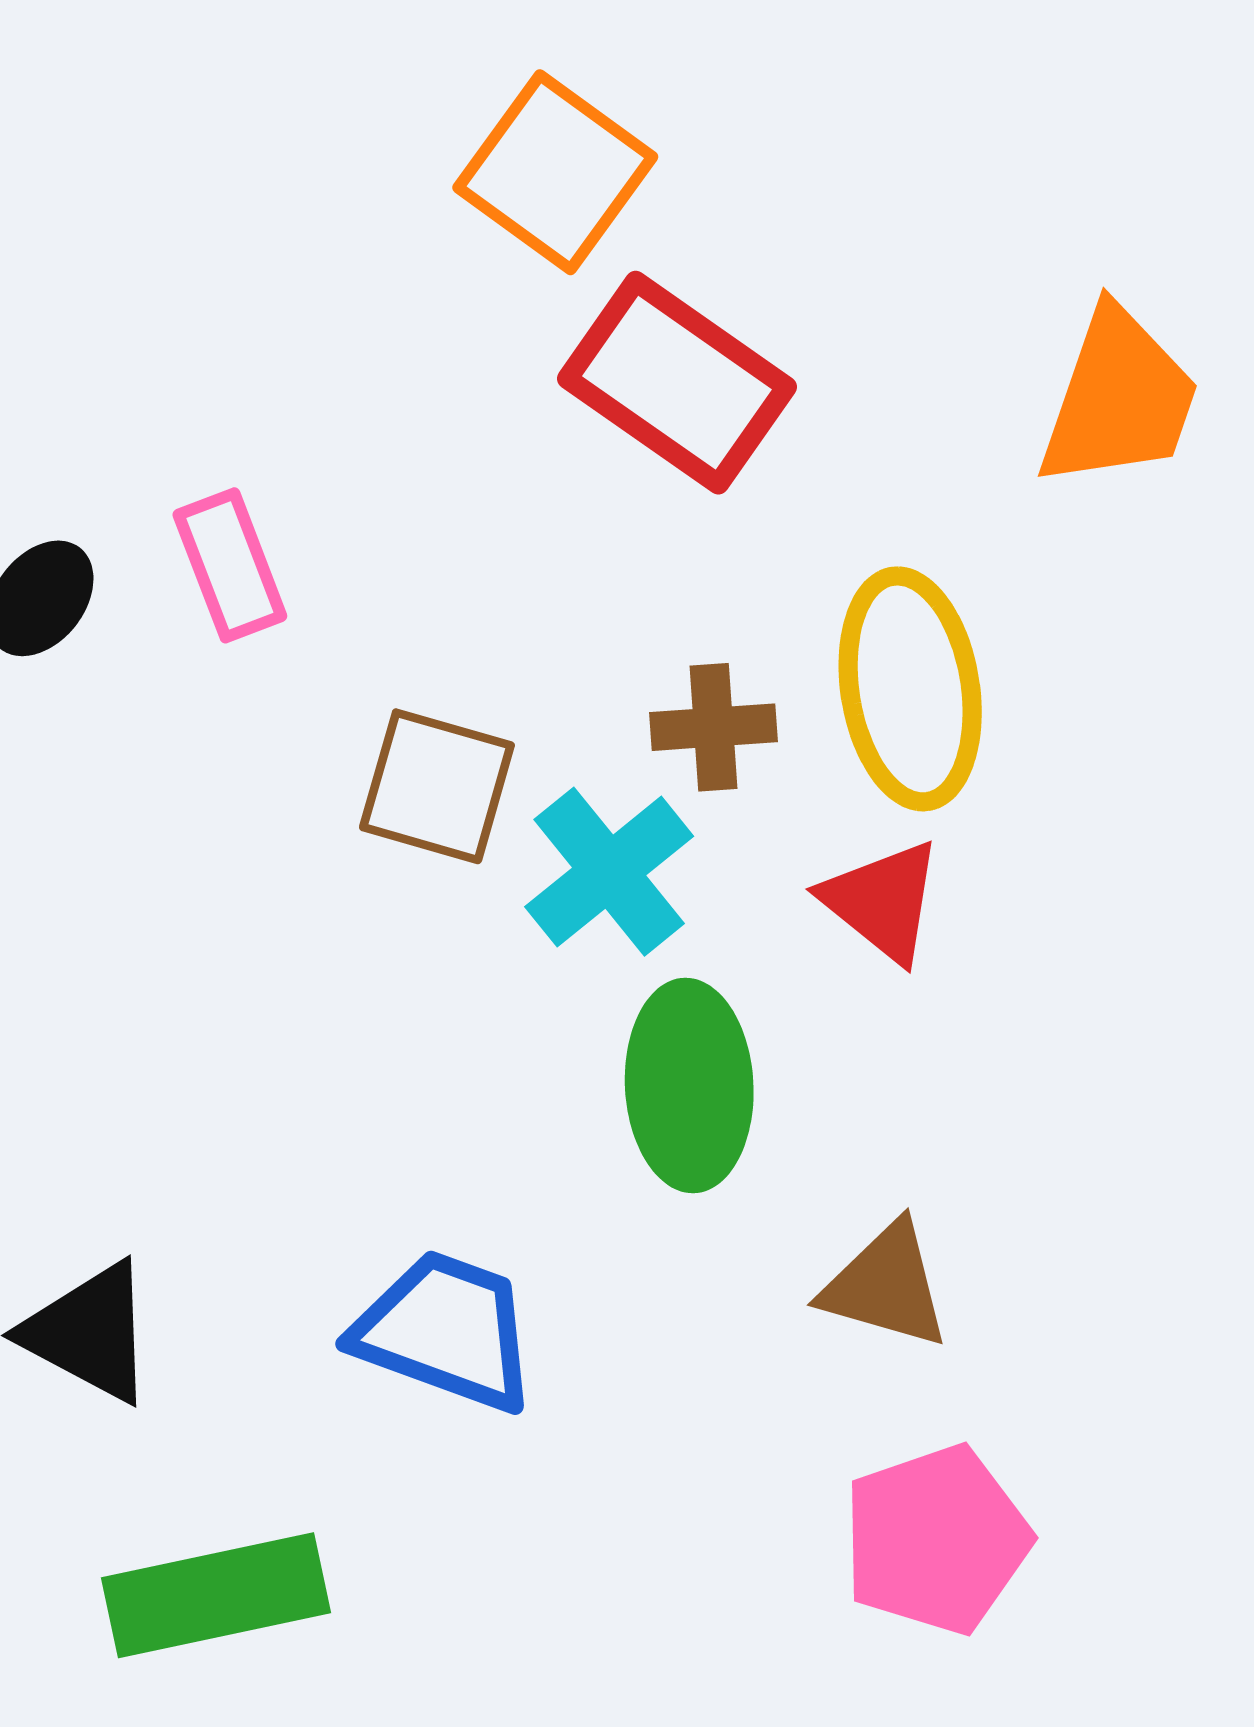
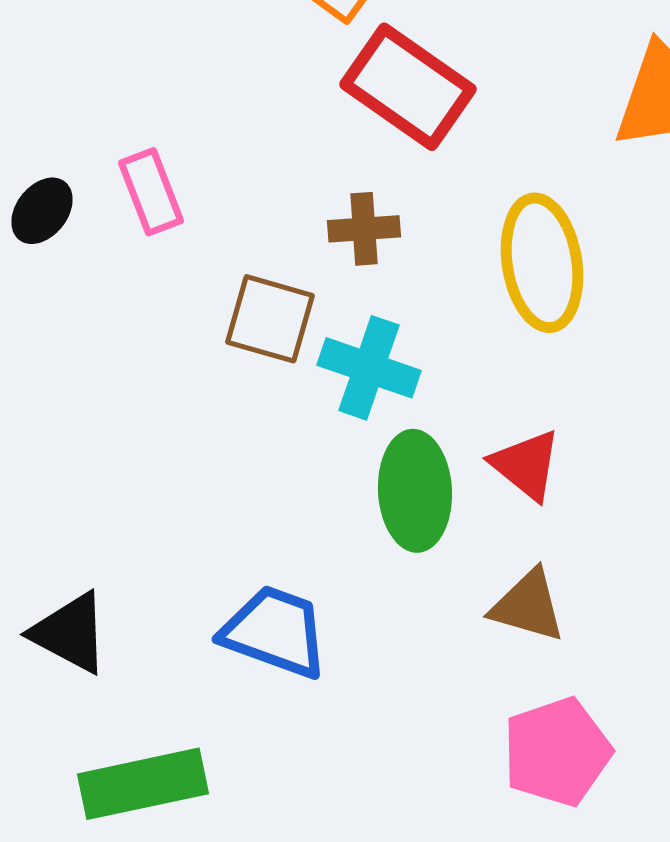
brown cross: (714, 727) -> (364, 229), moved
cyan cross: (609, 872) -> (369, 368), turned -32
red triangle: (882, 901) -> (526, 465), moved

